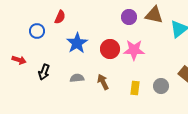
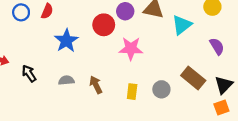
blue circle: (37, 31) -> (21, 12), moved
red circle: (110, 49) -> (104, 25), moved
black arrow: (44, 72) -> (29, 73), turned 126

